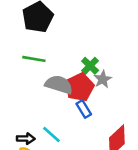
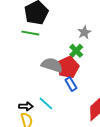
green line: (34, 59) -> (30, 33), moved
gray star: (103, 79) -> (84, 32), moved

